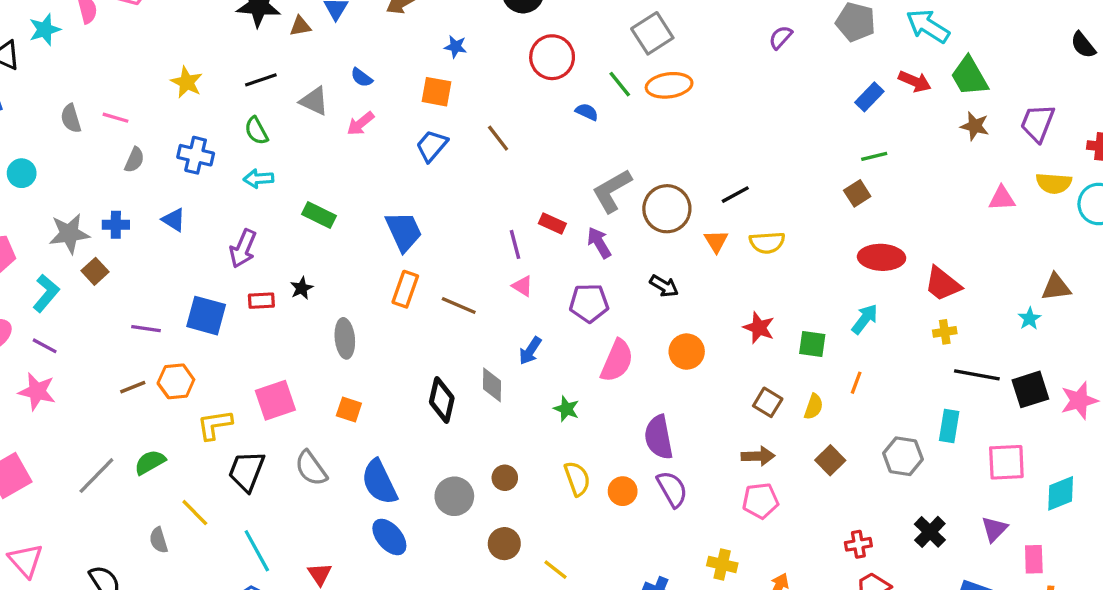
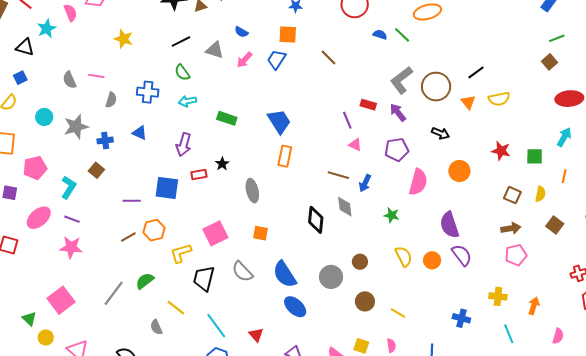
yellow star: (187, 82) -> (124, 39), moved
green line: (620, 84) -> (402, 35), moved
blue trapezoid: (432, 146) -> (277, 59), moved
gray star: (69, 234) -> (76, 127), moved
brown line: (459, 305) -> (338, 175), moved

